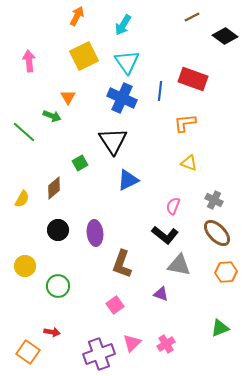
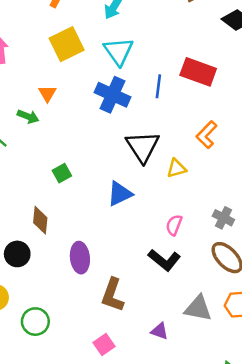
orange L-shape: (185, 123) -> (207, 135), moved, turned -40
black triangle: (113, 141) -> (143, 147), moved
yellow triangle: (189, 163) -> (176, 168), moved, turned -36
brown diamond: (54, 188) -> (40, 220), moved, turned -45
black circle: (58, 230) -> (17, 254), moved
gray triangle: (179, 265) -> (198, 308), moved

